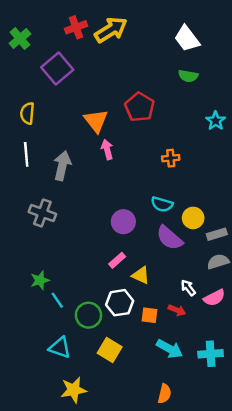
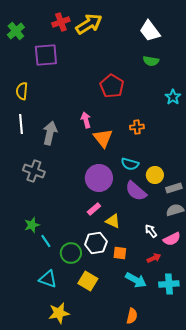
purple square: (57, 68) -> (46, 55), turned 35
orange triangle: (96, 121) -> (103, 138), moved
purple circle: (123, 222) -> (99, 178), size x1.4
red arrow: (177, 310) -> (154, 258), moved, turned -48

